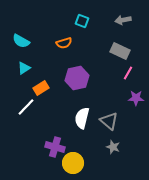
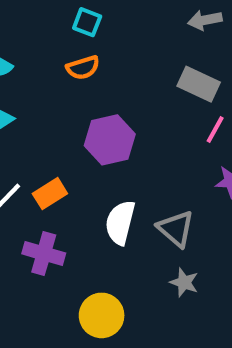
cyan square: (82, 21) -> (87, 22), moved
orange rectangle: (41, 88) -> (50, 194), moved
purple cross: (55, 147) -> (44, 253), moved

